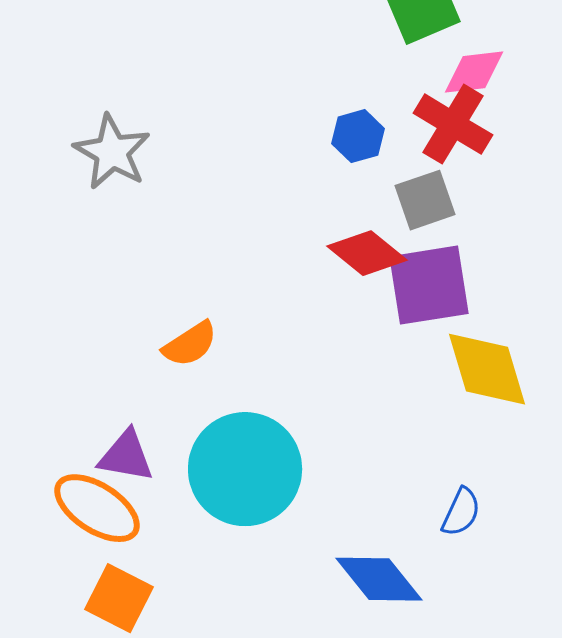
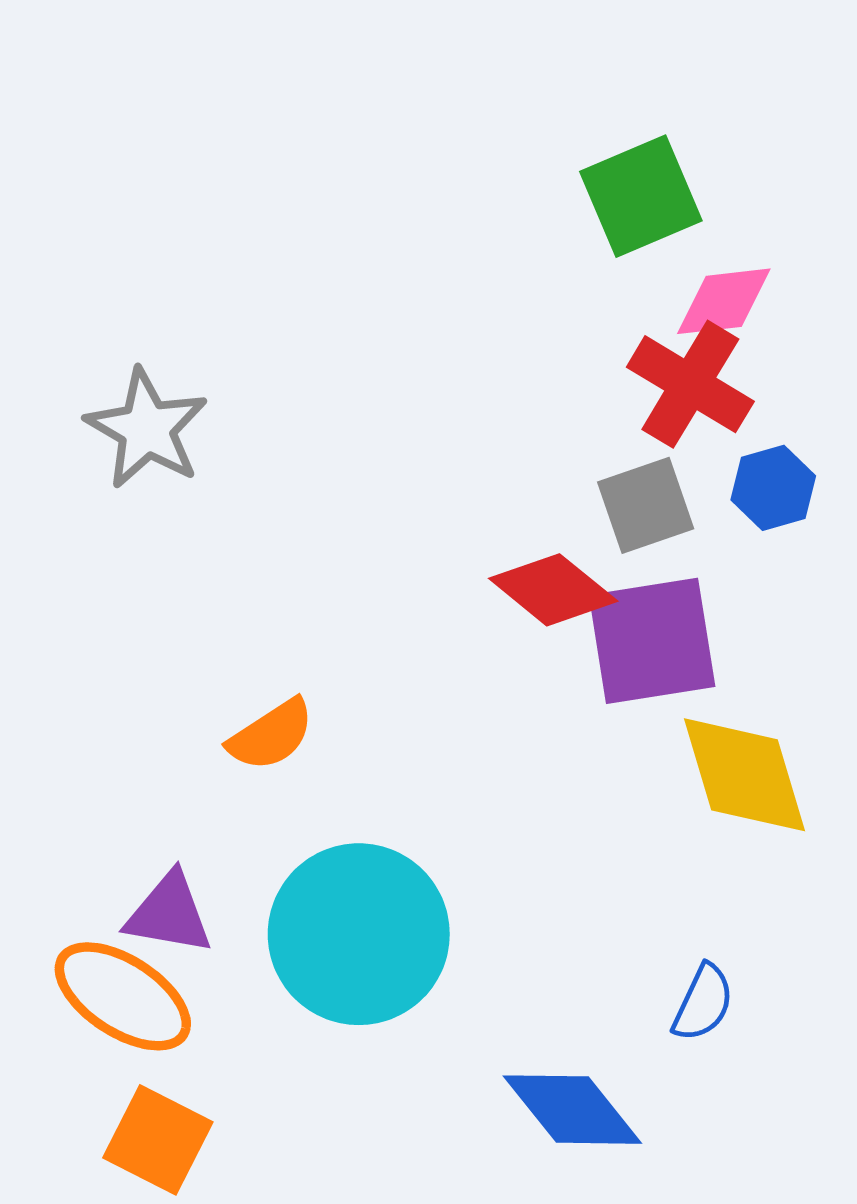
blue hexagon: (358, 136) -> (773, 488), moved

